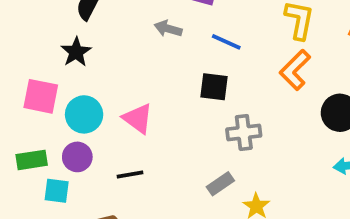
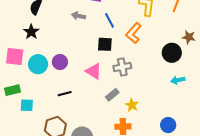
blue line: (226, 42) -> (109, 20), turned 42
orange L-shape: (295, 70) -> (134, 33), moved
pink triangle: (138, 119) -> (94, 71), moved
purple circle: (77, 157) -> (60, 62), moved

